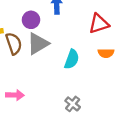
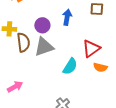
red triangle: (99, 24) -> (91, 49), moved, turned -30
pink arrow: (15, 95) -> (15, 87), turned -42

